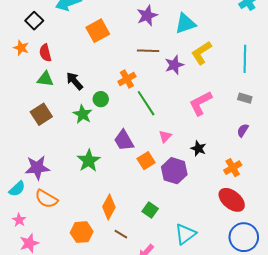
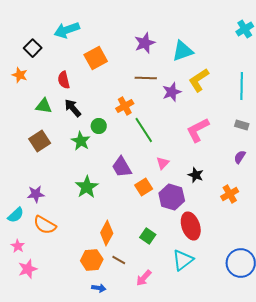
red semicircle: (45, 53) -> (64, 80), moved
purple star: (37, 168) -> (36, 194), size x0.7
red ellipse: (232, 200) -> (191, 226), moved, turned 32
orange hexagon: (82, 232) -> (92, 260), moved

